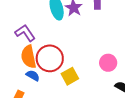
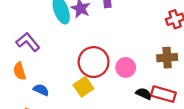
orange semicircle: (29, 57) -> (20, 71), moved, size x0.7
red circle: (50, 58) -> (94, 62), moved

